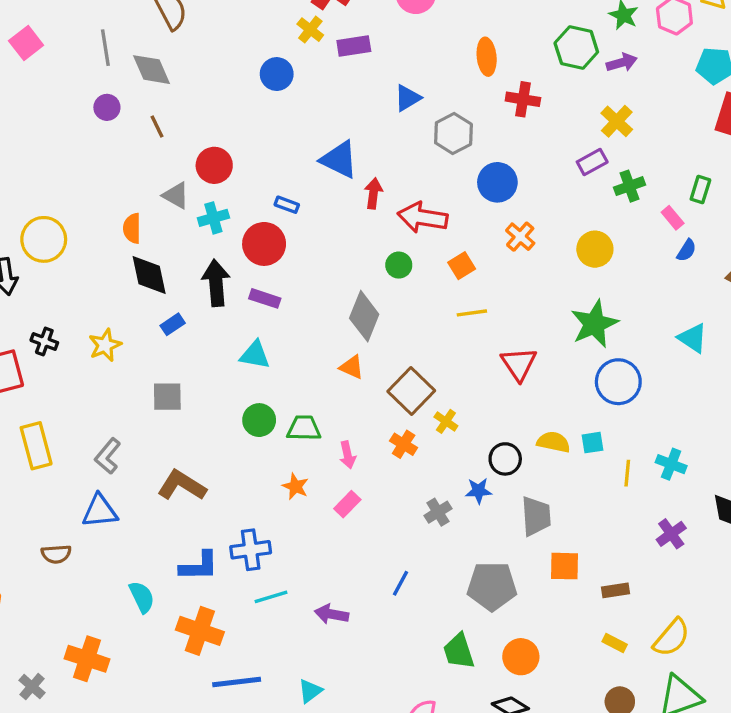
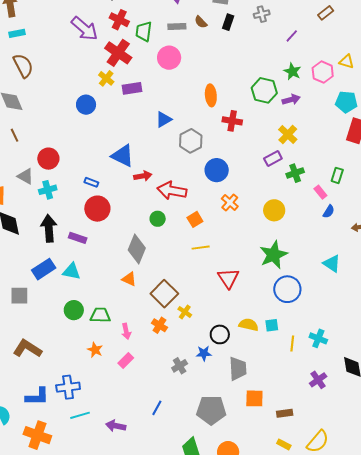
red arrow: (373, 193) -> (143, 176), turned 72
red circle: (264, 244) -> (97, 209), moved
blue rectangle: (173, 324) -> (44, 269), moved, size x1.6

